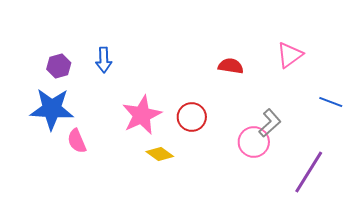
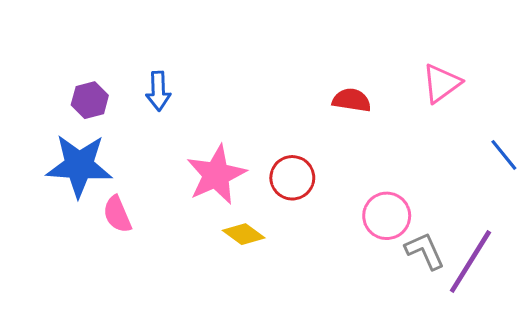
blue line: (331, 102) -> (504, 155), turned 30
gray L-shape: (270, 123) -> (425, 251), moved, turned -72

